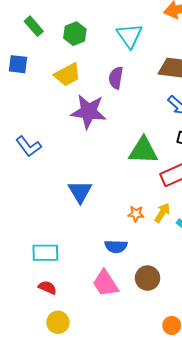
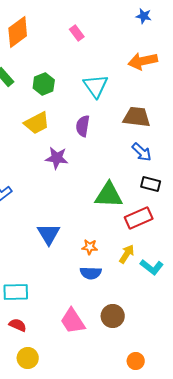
purple star: (89, 112) -> (57, 158), size x0.7
orange star: (136, 214) -> (90, 247), moved
blue semicircle: (116, 246) -> (91, 273), moved

